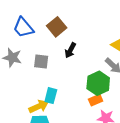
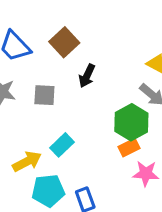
cyan rectangle: (51, 96) -> (62, 145), turned 35
yellow arrow: (39, 106) -> (27, 161), moved

